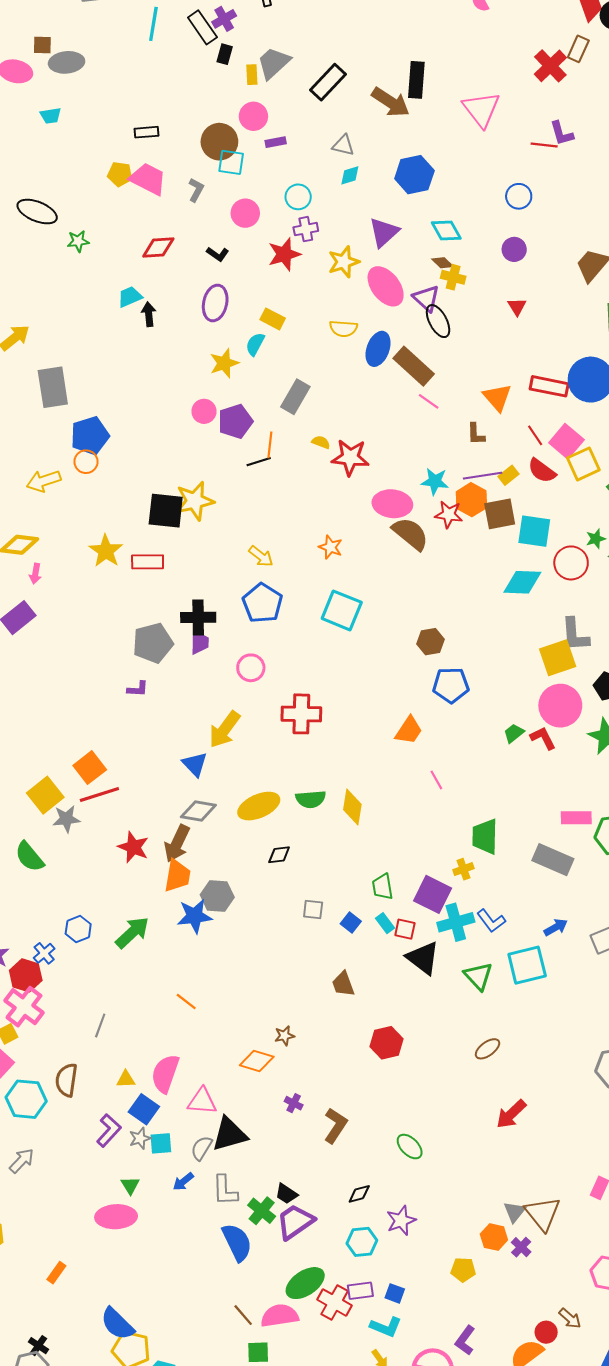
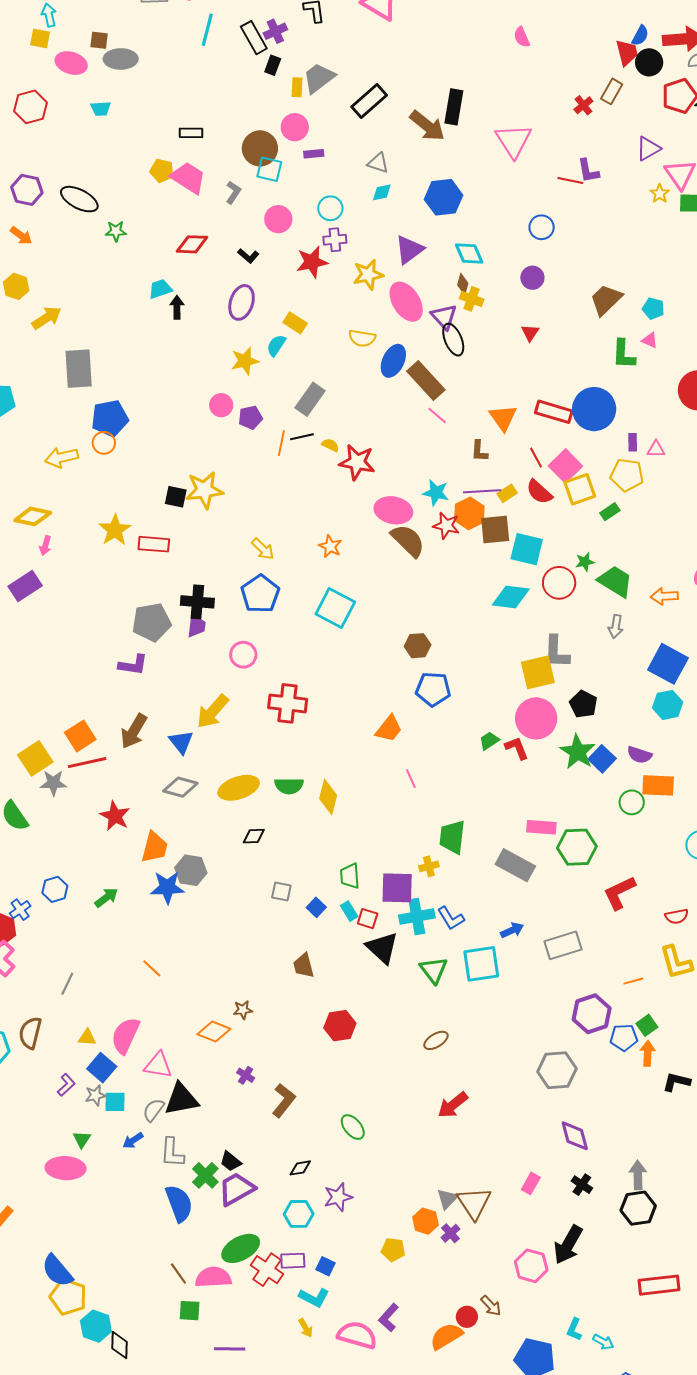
red cross: (550, 66) -> (583, 105), size x0.6
brown diamond: (443, 263) -> (463, 284), turned 55
purple pentagon: (235, 421) -> (250, 418), size x0.7
black line: (259, 462) -> (302, 437), moved
black square: (166, 511) -> (176, 497), size x0.6
purple L-shape: (138, 689) -> (133, 665), size x1.4
brown arrow: (177, 843) -> (134, 731), moved
purple square: (433, 894) -> (397, 888), turned -30
green arrow: (132, 932) -> (106, 898), size x0.7
purple L-shape: (109, 1130) -> (66, 1085), size x0.7

